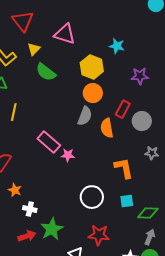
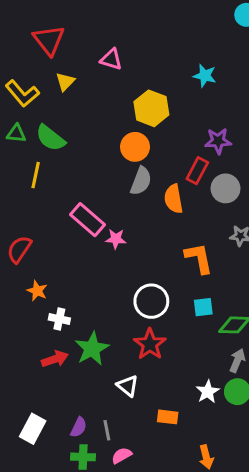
pink triangle: (65, 34) -> (111, 59), size x0.7
cyan star: (117, 46) -> (205, 76), moved
green semicircle: (46, 72) -> (50, 138), moved
purple star: (140, 76) -> (218, 141), moved
orange circle: (93, 93) -> (135, 147), moved
red star: (99, 235) -> (150, 344), moved, turned 30

